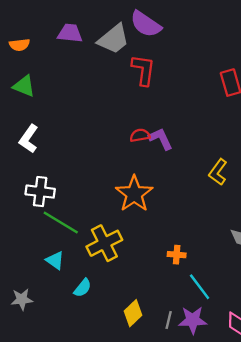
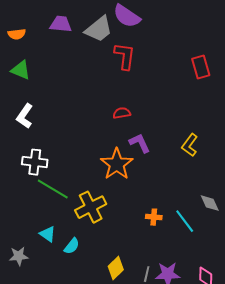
purple L-shape: (161, 139) -> (140, 143), moved
cyan triangle: (55, 260) -> (48, 234), moved
cyan line: (200, 287) -> (185, 221), moved

